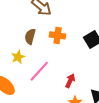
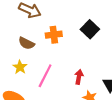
brown semicircle: (30, 37) -> (26, 43), turned -63

